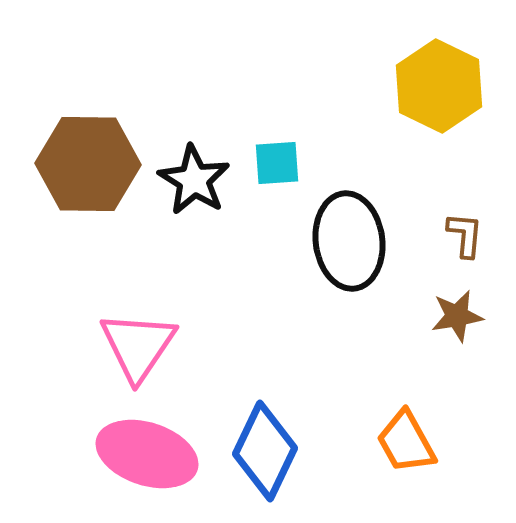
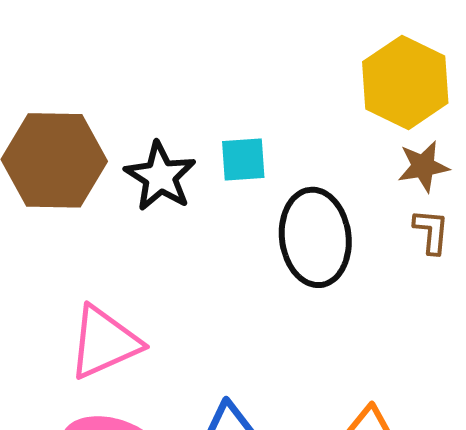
brown star: (457, 316) -> (423, 166), moved
pink triangle: (138, 346) -> (104, 342), turned 32

